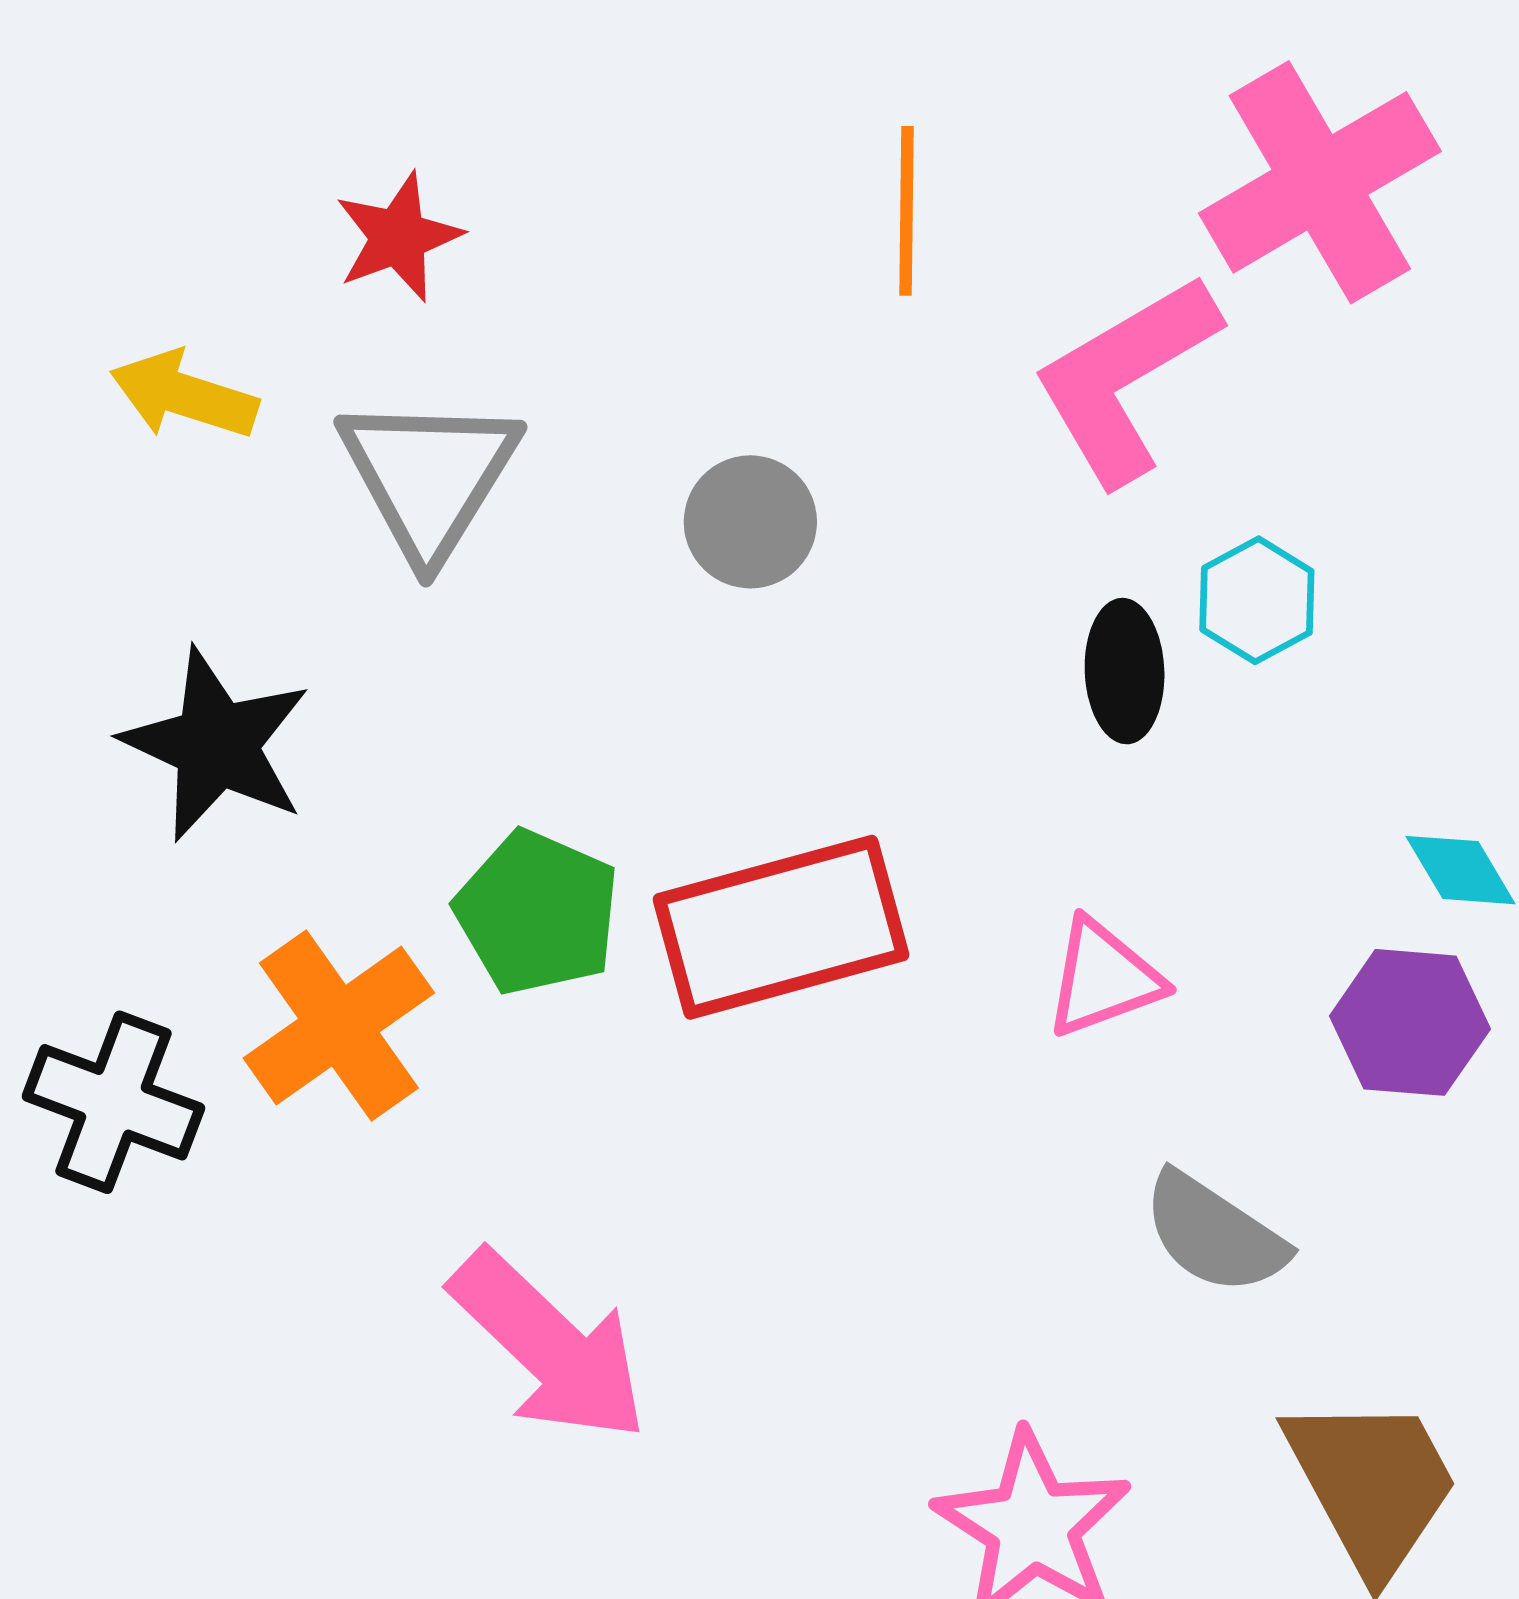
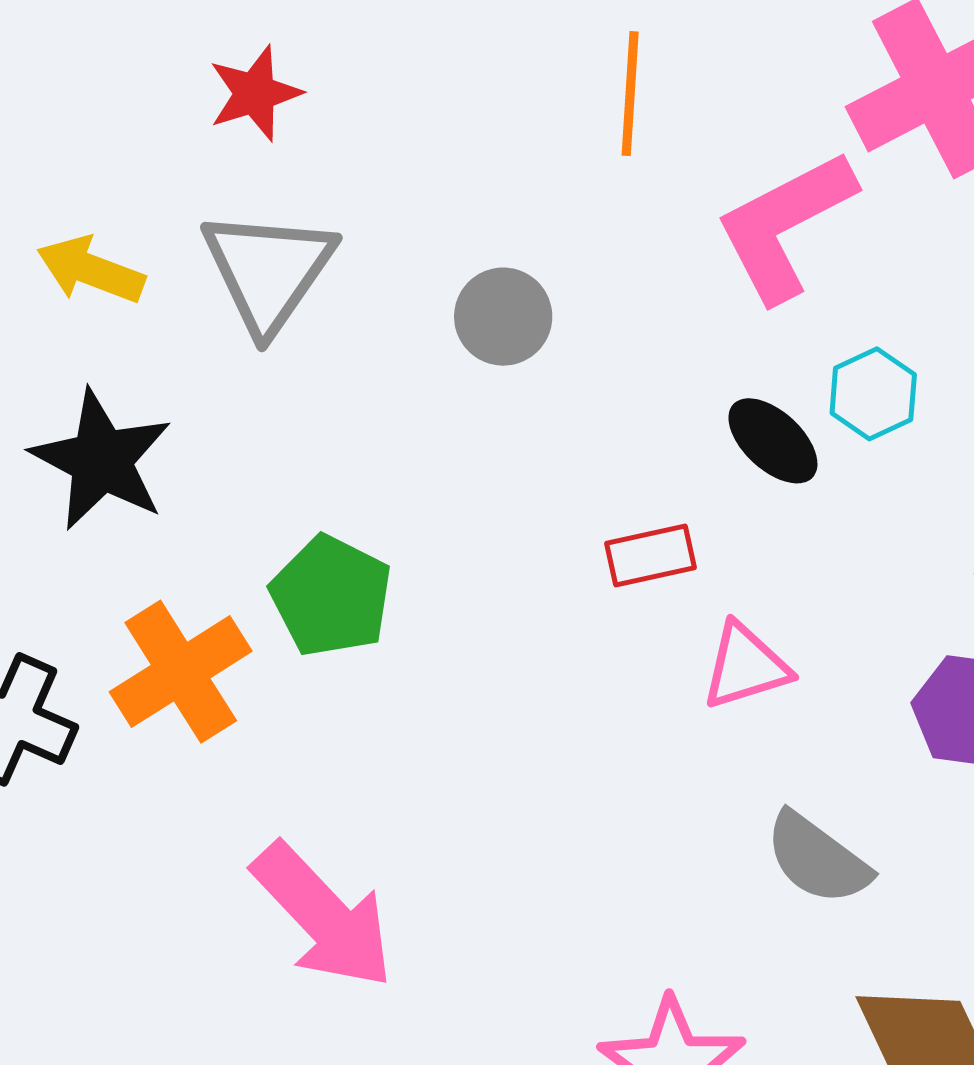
yellow arrow: (184, 395) -> (91, 270), moved
black ellipse: (1125, 671) -> (773, 441), turned -48
red rectangle: (781, 927) -> (650, 555), moved, size x0.5

